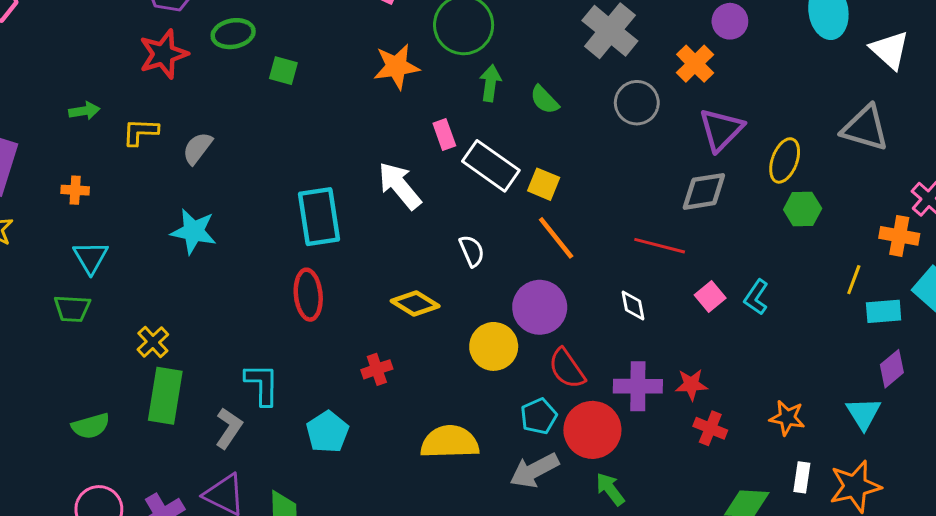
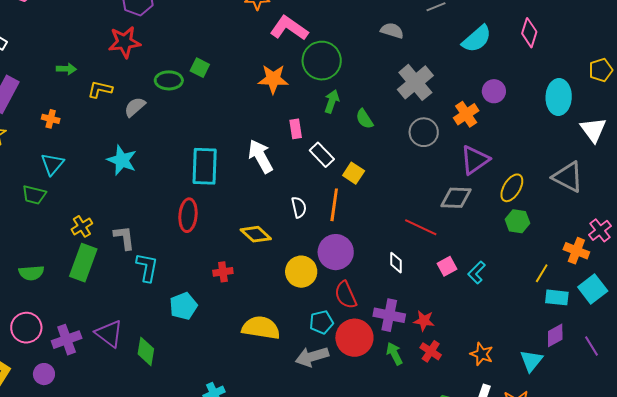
green ellipse: (233, 34) -> (169, 80), moved
white rectangle: (491, 166) -> (322, 155), size x0.7
orange line: (556, 238) -> (334, 205), moved, turned 36
gray L-shape: (229, 428) -> (124, 238), moved, turned -52
green arrow: (610, 489) -> (394, 354), moved

